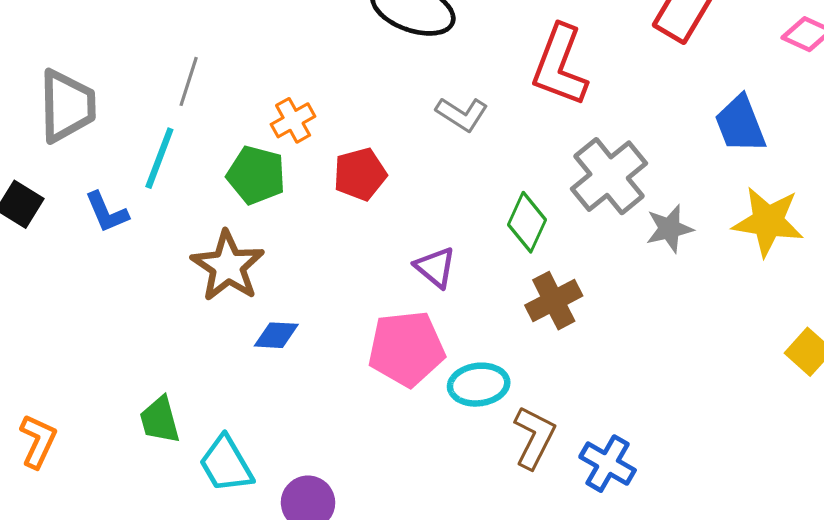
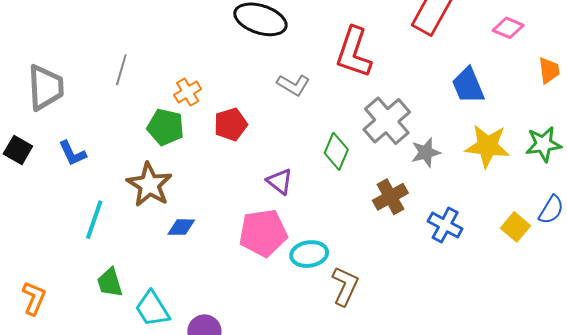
cyan line: (159, 158) -> (94, 220), moved
brown cross: (554, 301) -> (390, 197), moved
blue cross: (608, 464) -> (445, 225), moved

